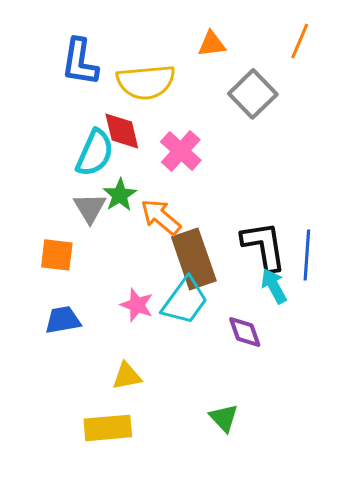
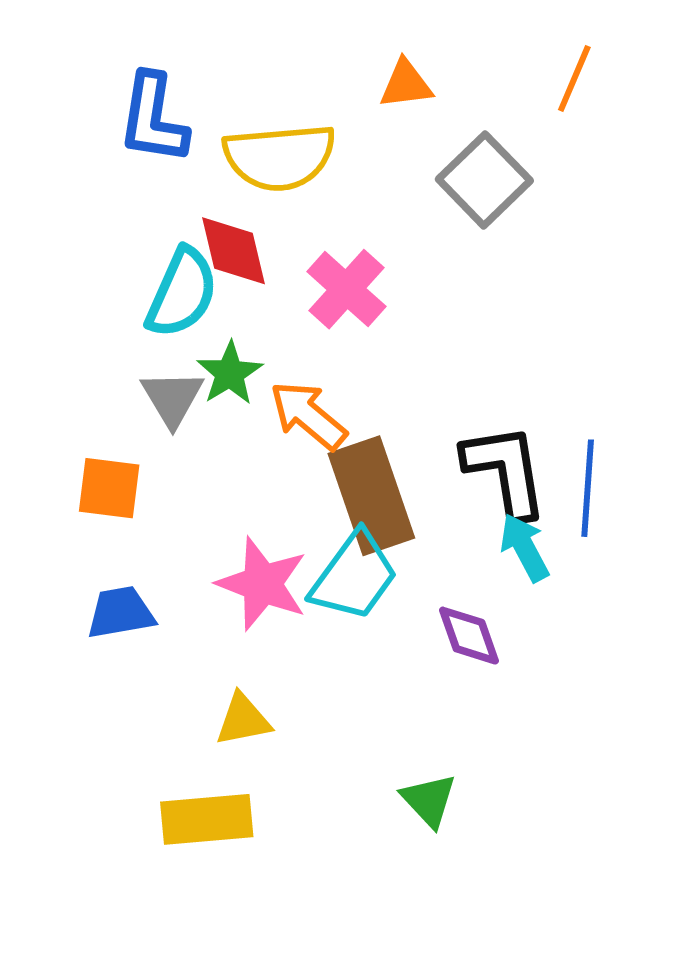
pink star: (137, 305) -> (262, 584), size x1.4

